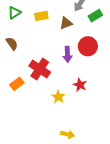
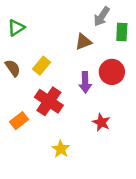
yellow rectangle: (41, 16) -> (42, 66), moved, turned -40
green rectangle: (95, 16) -> (122, 32), turned -56
yellow star: (58, 97) -> (61, 149), moved

